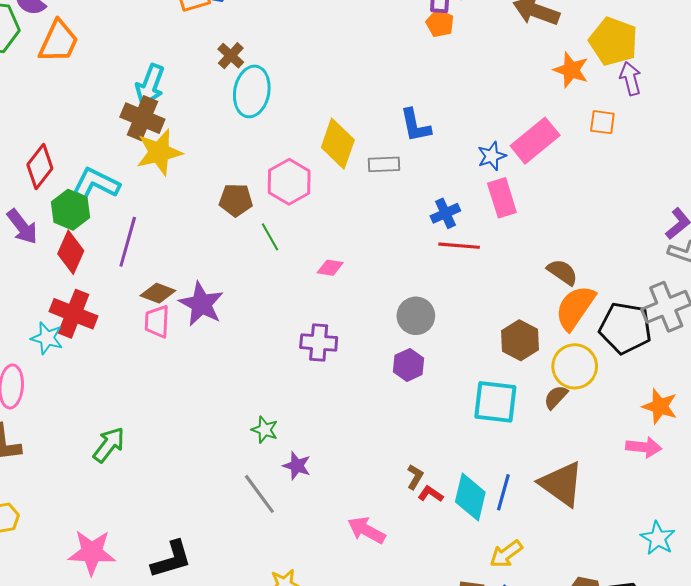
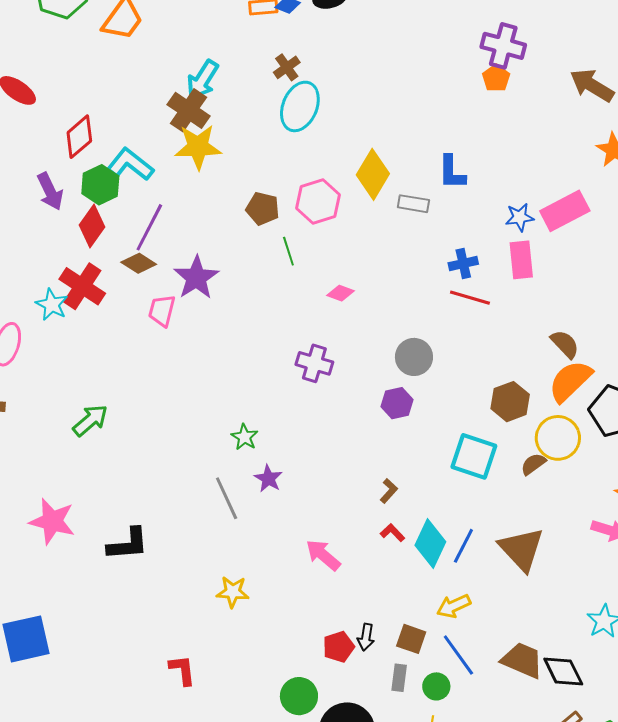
brown diamond: (158, 293) -> (139, 263), moved
purple star: (201, 304) -> (196, 278), moved
brown L-shape: (415, 477) -> (389, 491), moved

